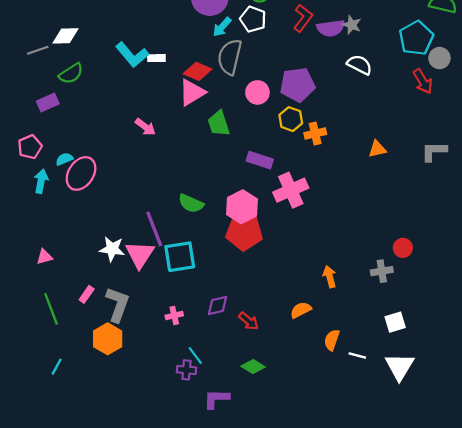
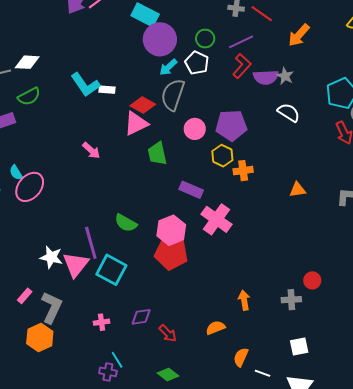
cyan semicircle: (64, 159) -> (16, 173), turned -105
pink cross: (291, 190) -> (216, 219), turned -36
cyan square: (180, 257) -> (111, 270), turned 32

